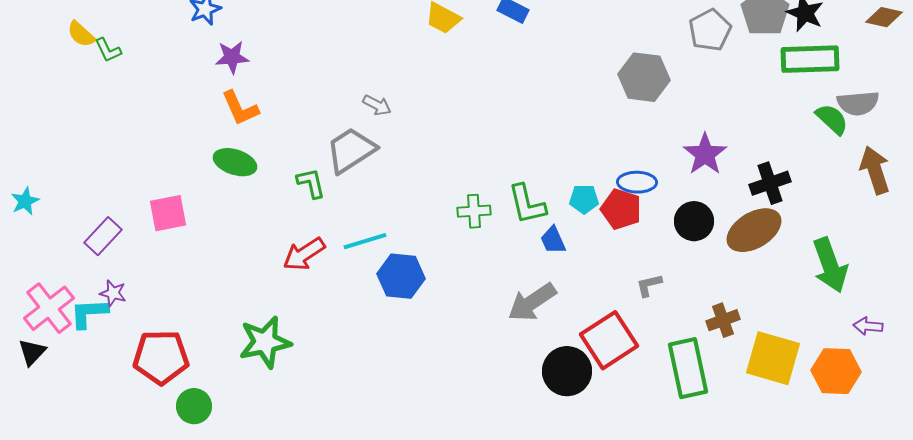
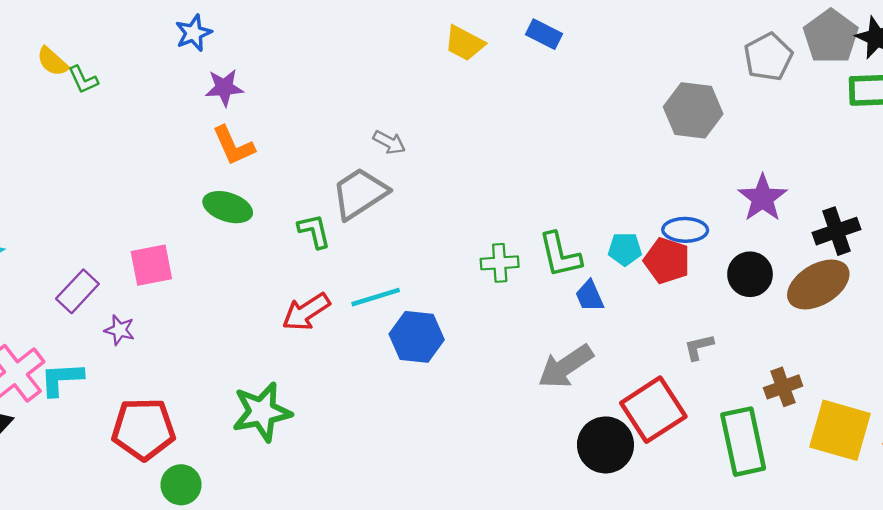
purple star: (113, 293) -> (120, 330), moved

